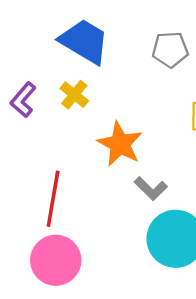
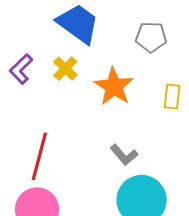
orange star: (120, 144) -> (114, 87), moved

